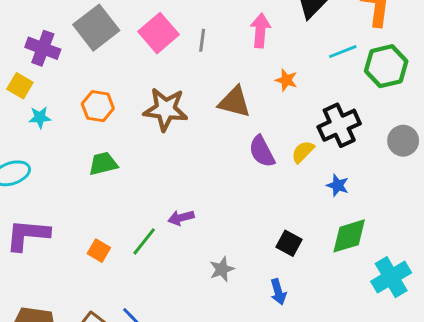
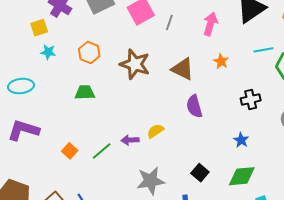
yellow square: (20, 86) -> (39, 28), turned 30
black cross: (339, 125) -> (251, 99), size x0.7
yellow semicircle: (303, 152) -> (155, 131), moved
gray star: (222, 269) -> (151, 181), size x1.6

